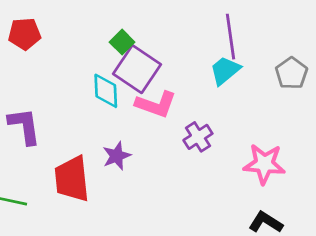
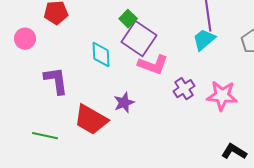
cyan diamond: (106, 91) -> (101, 55), moved
pink star: (264, 164) -> (222, 96), moved
red trapezoid: (72, 179) -> (91, 120), turned -54

